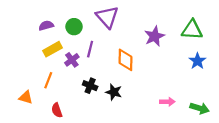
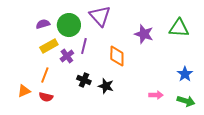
green circle: (74, 27) -> (69, 25), size x1.5
purple star: (154, 36) -> (144, 34), turned -30
blue star: (197, 61) -> (185, 74), moved
orange triangle: (26, 97) -> (24, 91), turned -40
red semicircle: (57, 110) -> (46, 97), moved, turned -56

